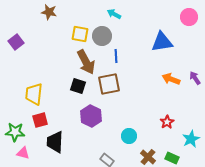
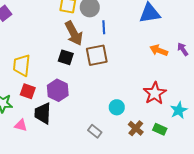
purple hexagon: (91, 116) -> (58, 90), moved
red square: (40, 120) -> (28, 91), turned 35
red star: (167, 122) -> (155, 93), size x1.6
pink triangle: (23, 153) -> (21, 125), moved

